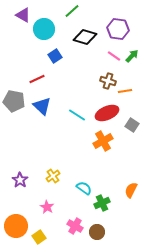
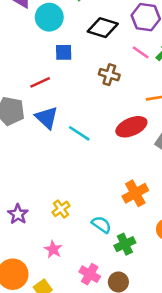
blue square: (55, 56) -> (64, 52), turned 32
brown cross: (108, 81) -> (109, 75), moved
cyan line: (77, 115) -> (79, 133), moved
orange cross: (103, 141) -> (135, 193), moved

